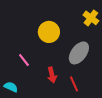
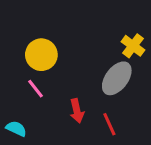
yellow cross: (91, 18) -> (133, 46), moved
yellow circle: (49, 32) -> (41, 55), moved

